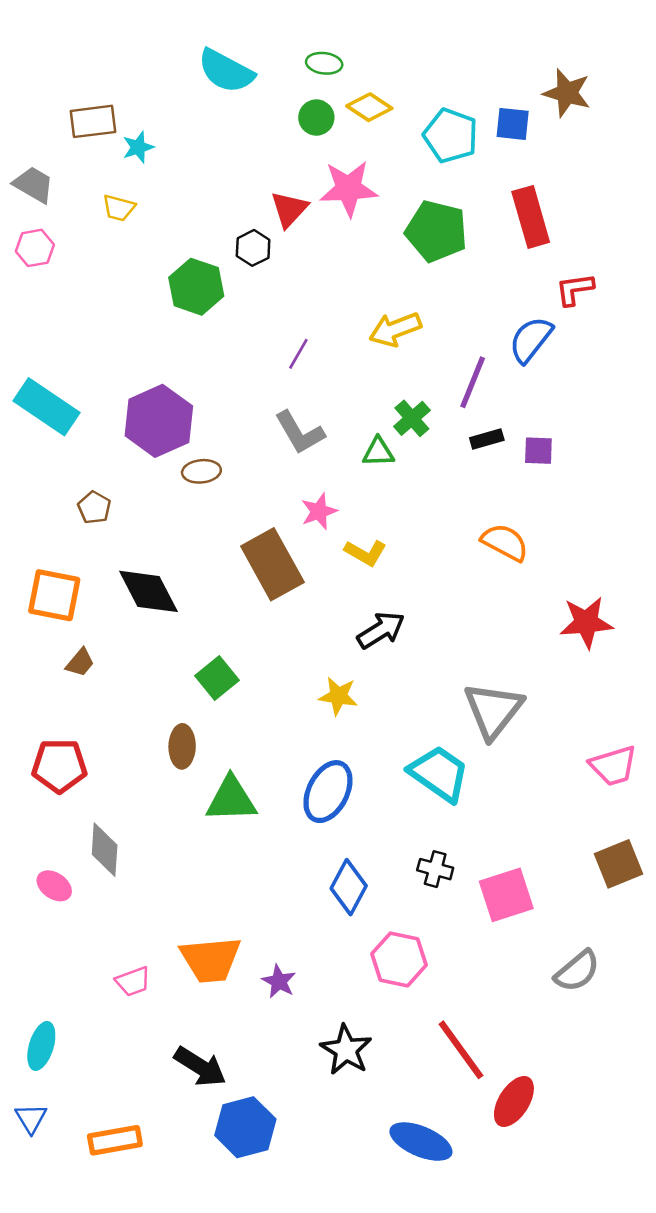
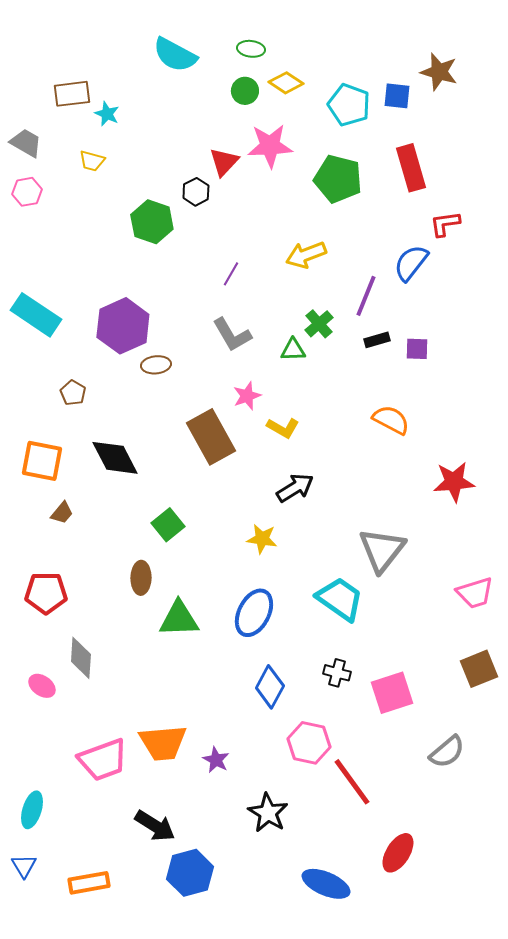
cyan star: (138, 147) -> (107, 114), turned -30
pink trapezoid: (133, 981) -> (103, 760), size x1.8
red line: (461, 1050) -> (352, 782), moved

